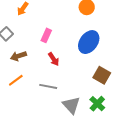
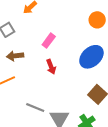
gray line: (48, 86) -> (35, 107), moved

